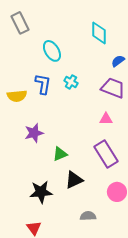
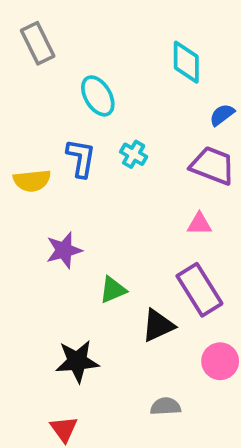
black triangle: (74, 180) -> (158, 325), moved

